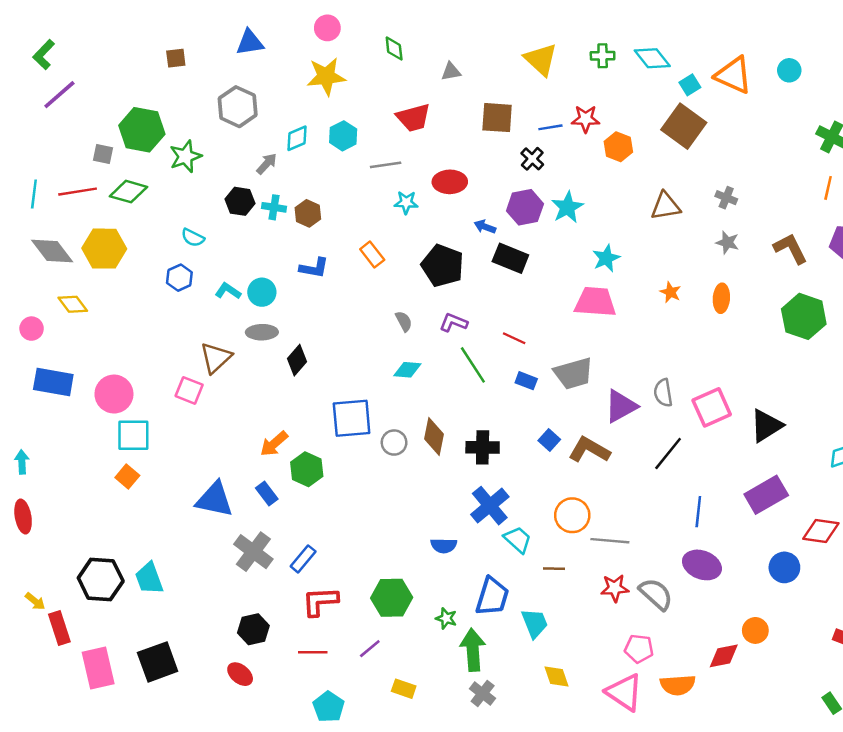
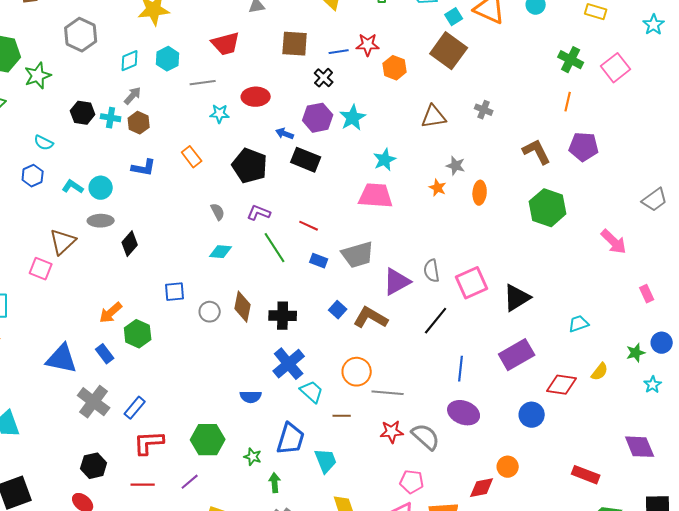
gray arrow: (267, 164) -> (133, 96), moved
gray star: (727, 242) -> (456, 166), moved
blue square: (352, 418) -> (175, 292), size x0.6
green arrow: (473, 650) -> (275, 483), size x0.6

